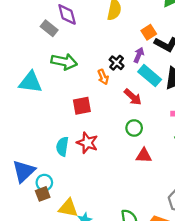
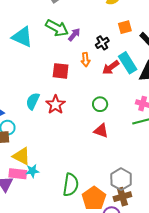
orange square: (149, 32) -> (125, 27), moved
purple arrow: (139, 55) -> (74, 35), moved
orange arrow: (103, 77) -> (86, 60), moved
red arrow: (133, 97) -> (111, 67), moved, turned 84

